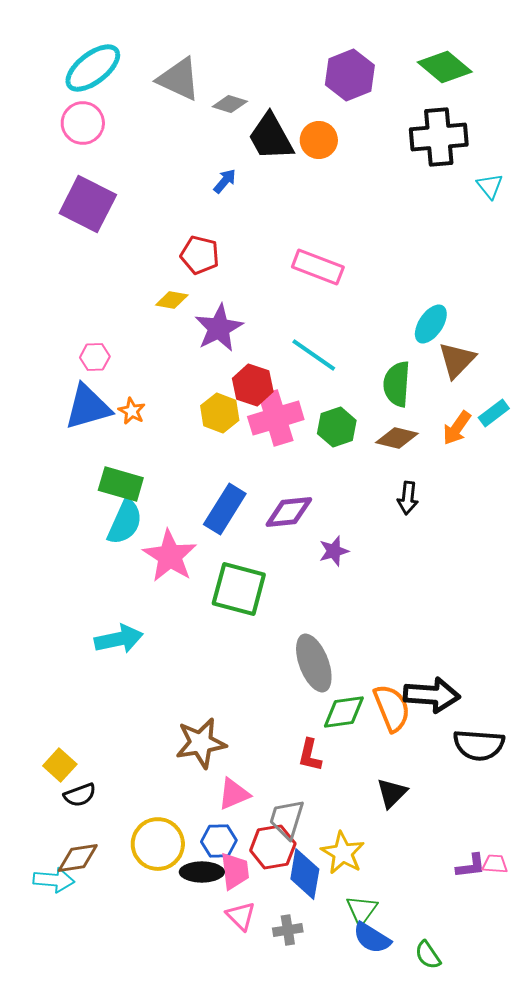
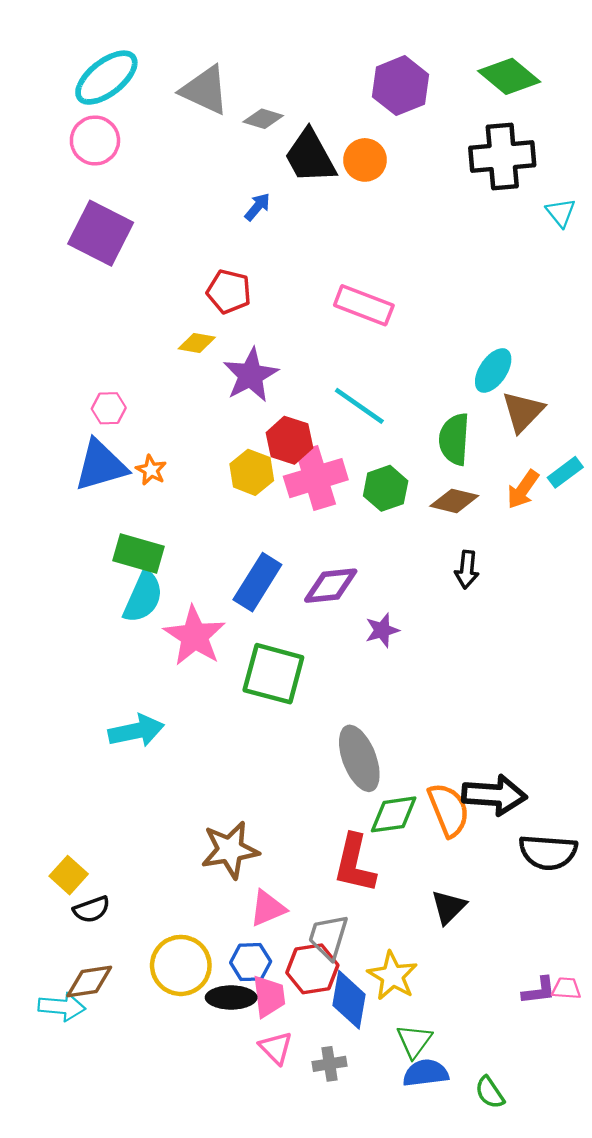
red L-shape: (310, 755) -> (355, 864), size x1.6
blue semicircle: (372, 938) -> (426, 1073), turned 141

